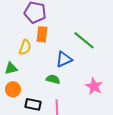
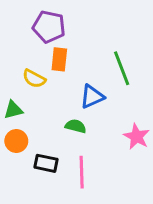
green line: (84, 40) -> (122, 68), turned 30
yellow semicircle: (25, 47) -> (34, 79), turned 98

